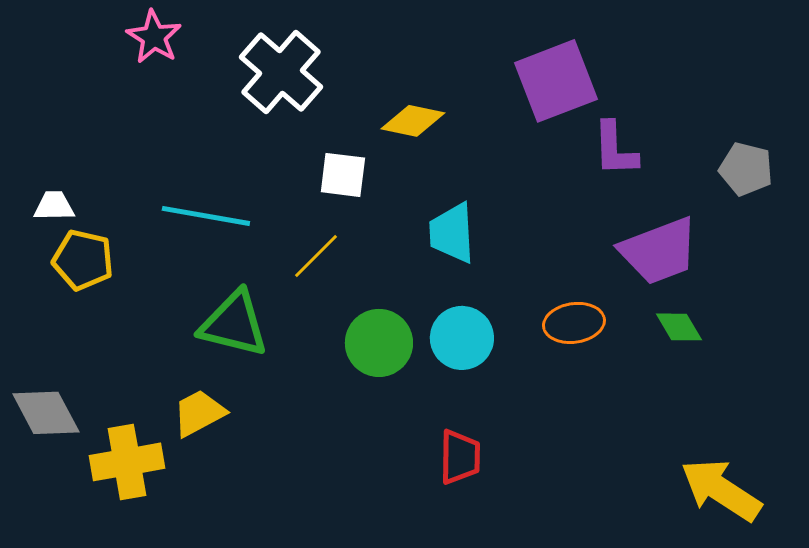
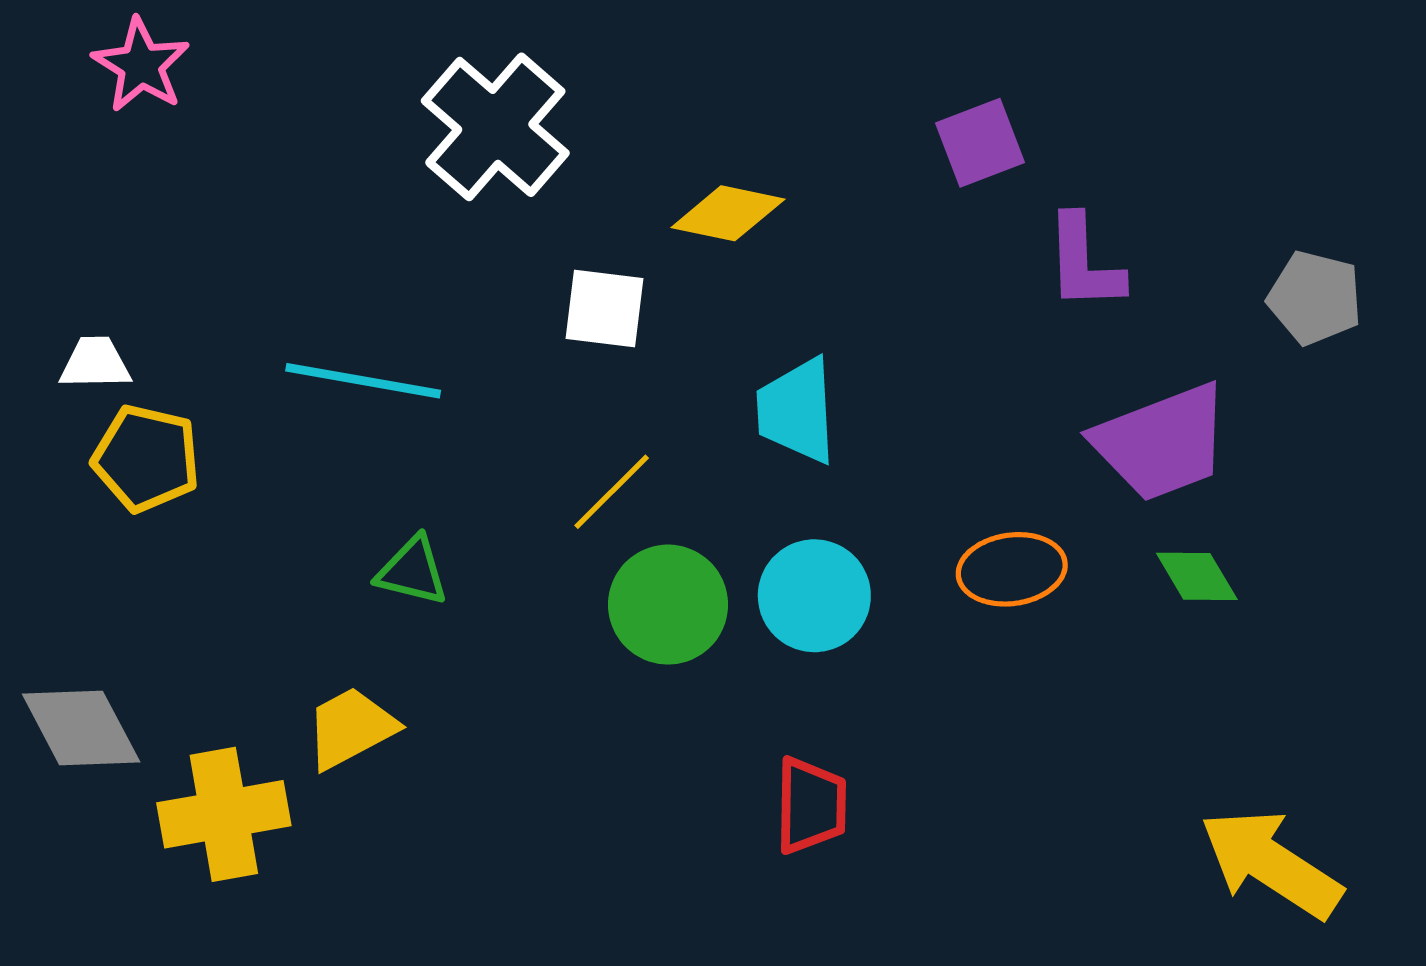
pink star: (154, 37) -> (141, 65), moved
purple square: (556, 81) -> (980, 143), size x0.6
yellow line: (316, 256) -> (612, 492), moved
green triangle: (234, 324) -> (412, 571), size x0.6

